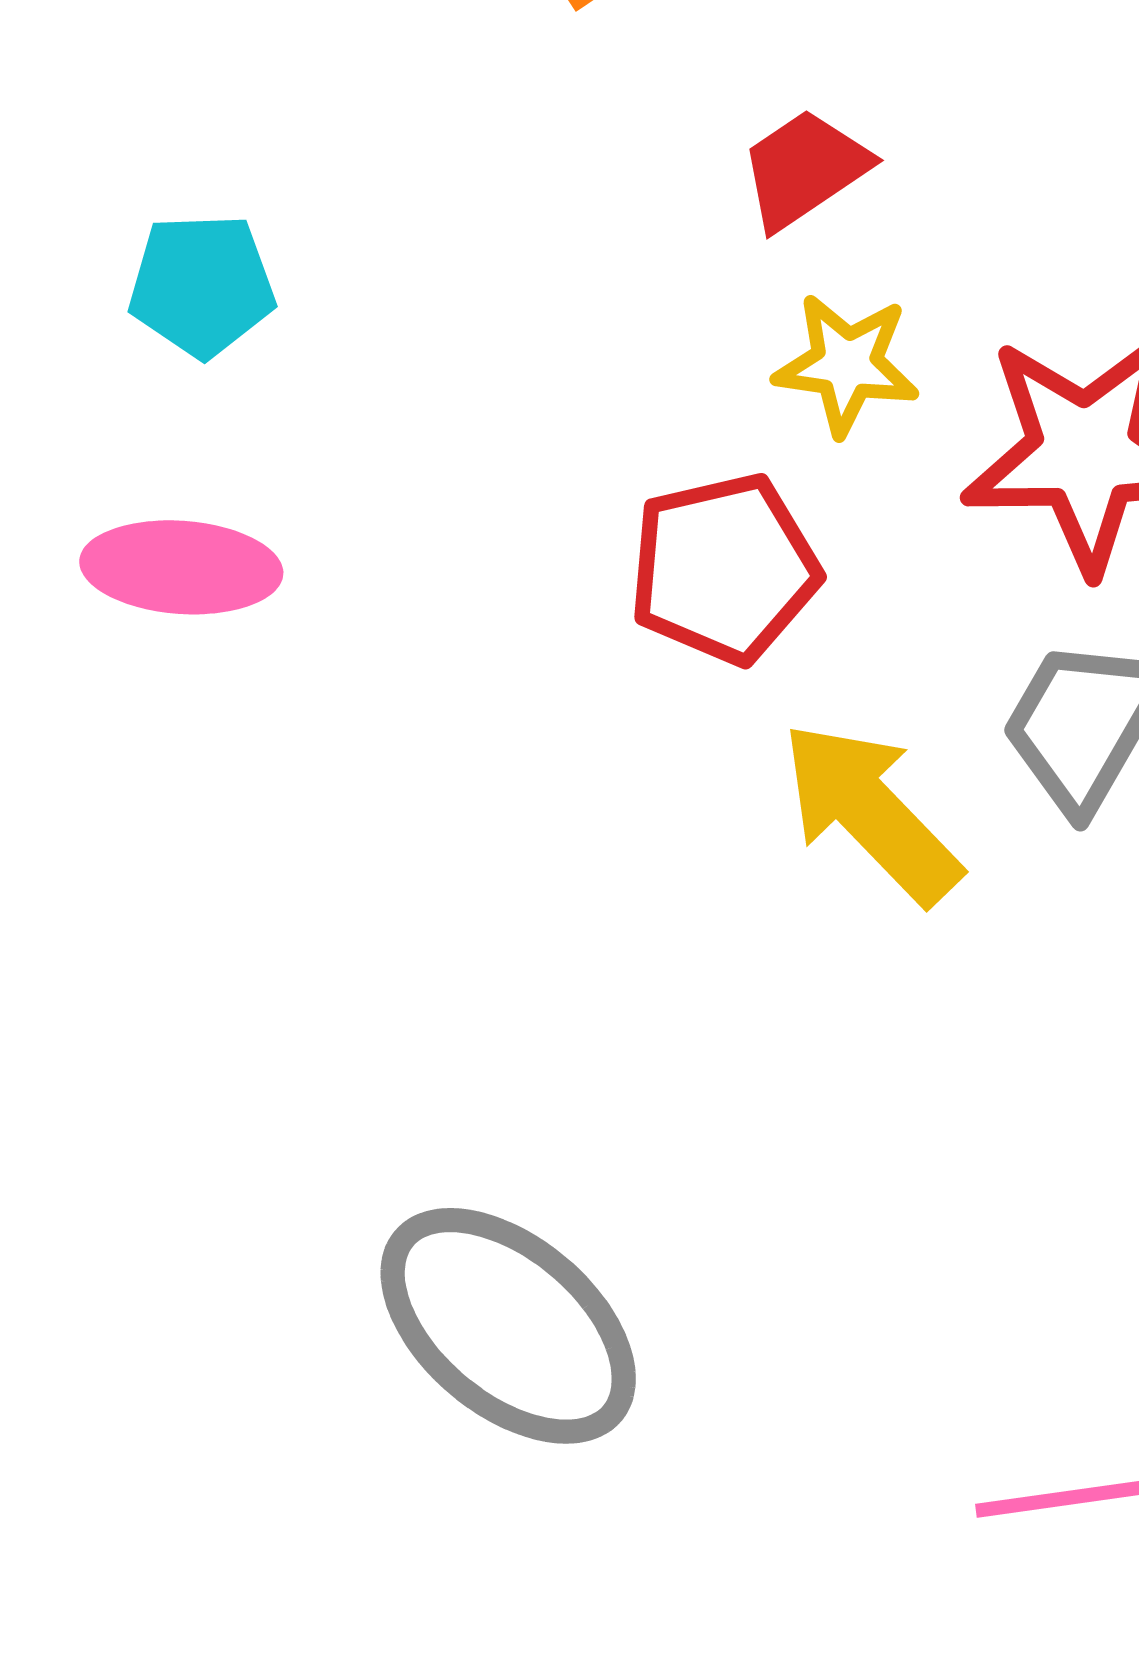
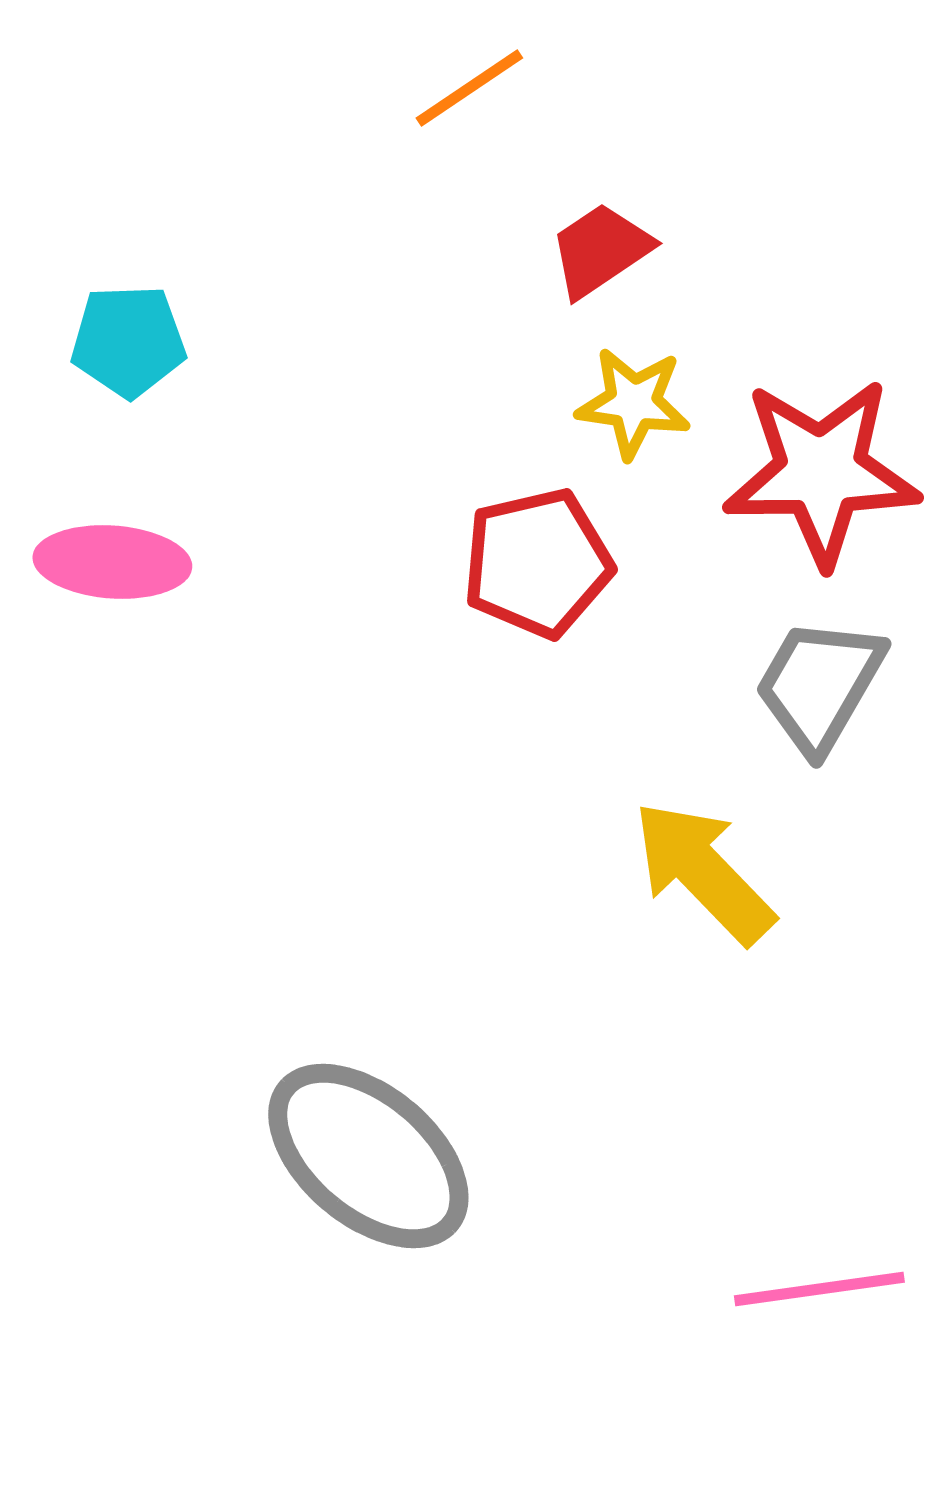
yellow arrow: (871, 813) -> (703, 872), moved

